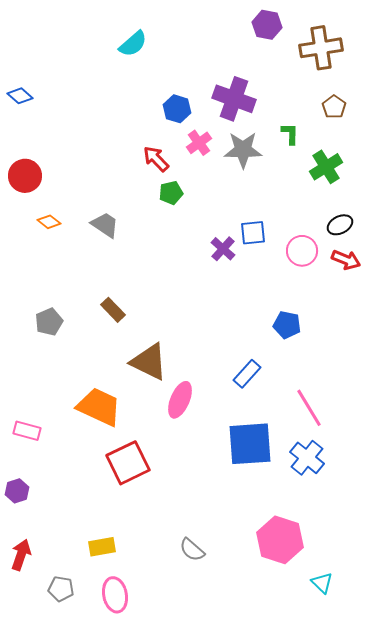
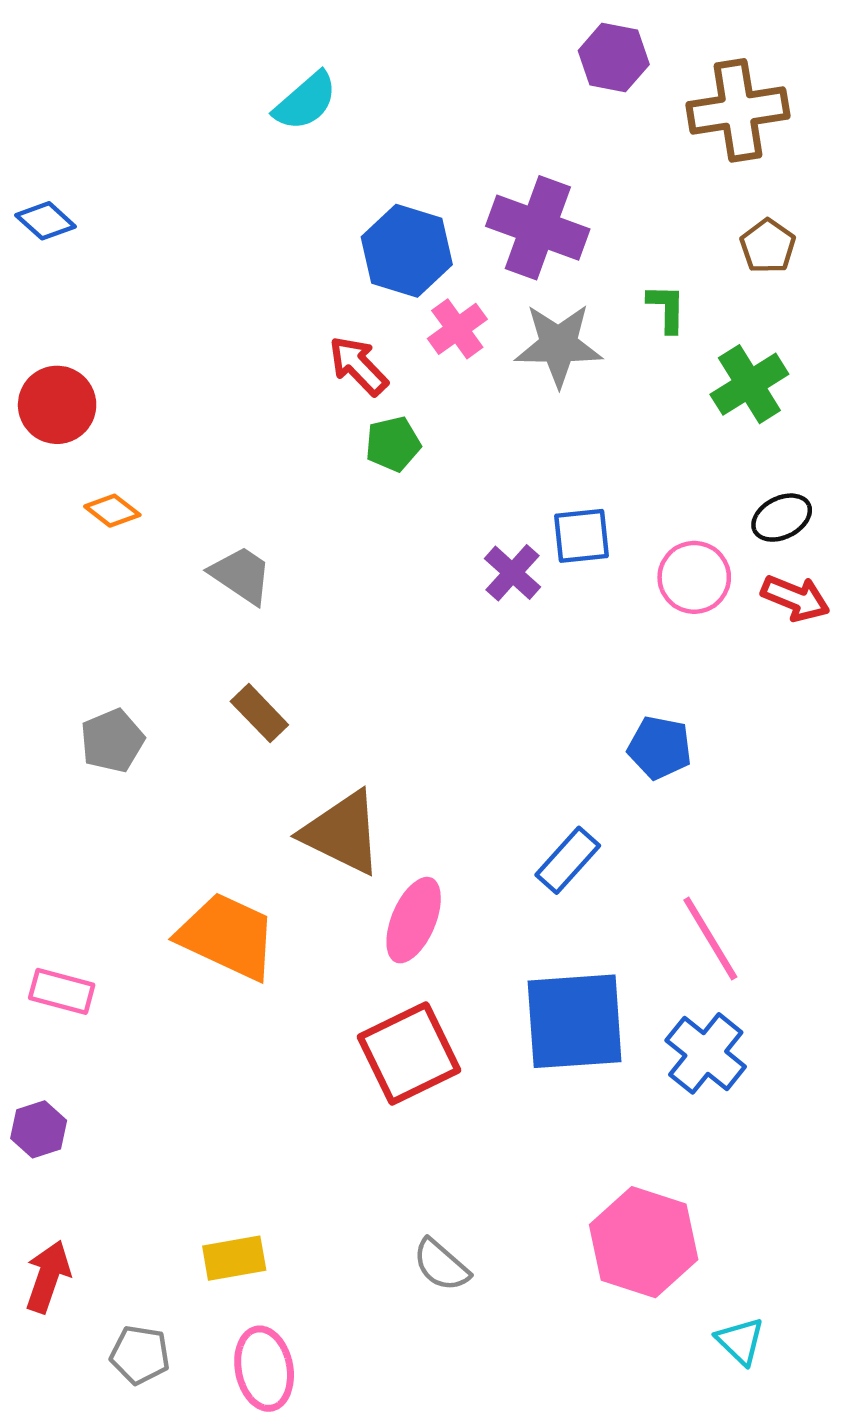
blue hexagon: (177, 109) -> (407, 251), size x1.4
gray trapezoid: (105, 225) -> (241, 575), moved
red square: (128, 463) -> (409, 1053), moved

